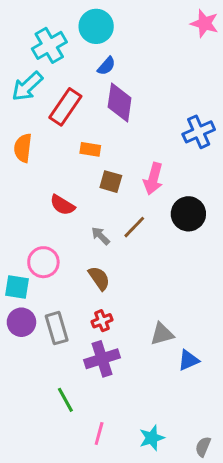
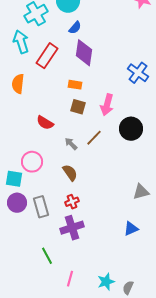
cyan arrow: (27, 86) -> (21, 42), turned 115
blue cross: (199, 132) -> (138, 73), turned -30
orange rectangle: (90, 149) -> (75, 85), moved
gray triangle: (162, 334) -> (141, 192), moved
gray semicircle: (203, 447) -> (128, 288), moved

